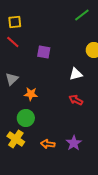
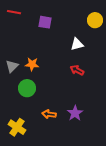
red line: (13, 42) -> (14, 12), turned -32
gray triangle: (12, 79) -> (12, 66), moved
yellow cross: (16, 139) -> (17, 127), moved

